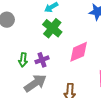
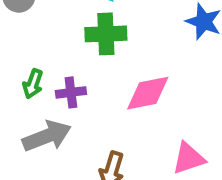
green cross: (52, 28) -> (106, 34), turned 36

